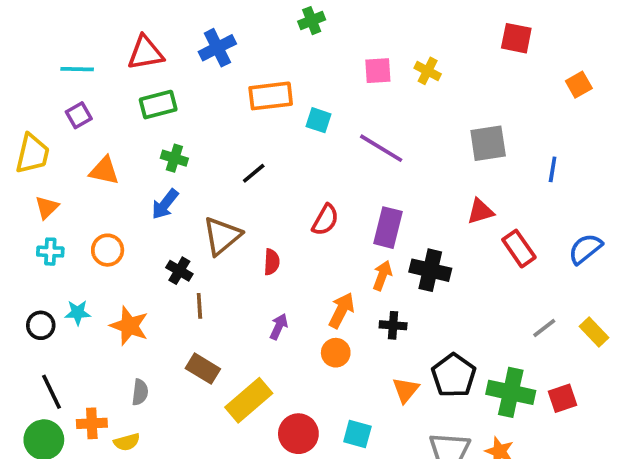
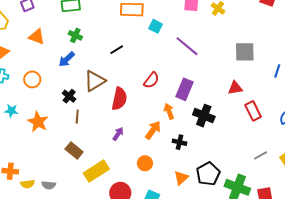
red semicircle: (272, 262) -> (119, 99), size x1.6
orange arrow: (382, 275) -> (169, 111), moved, turned -49
orange circle: (336, 353) -> (145, 163), moved
gray semicircle: (140, 392) -> (49, 185), moved, turned 80

